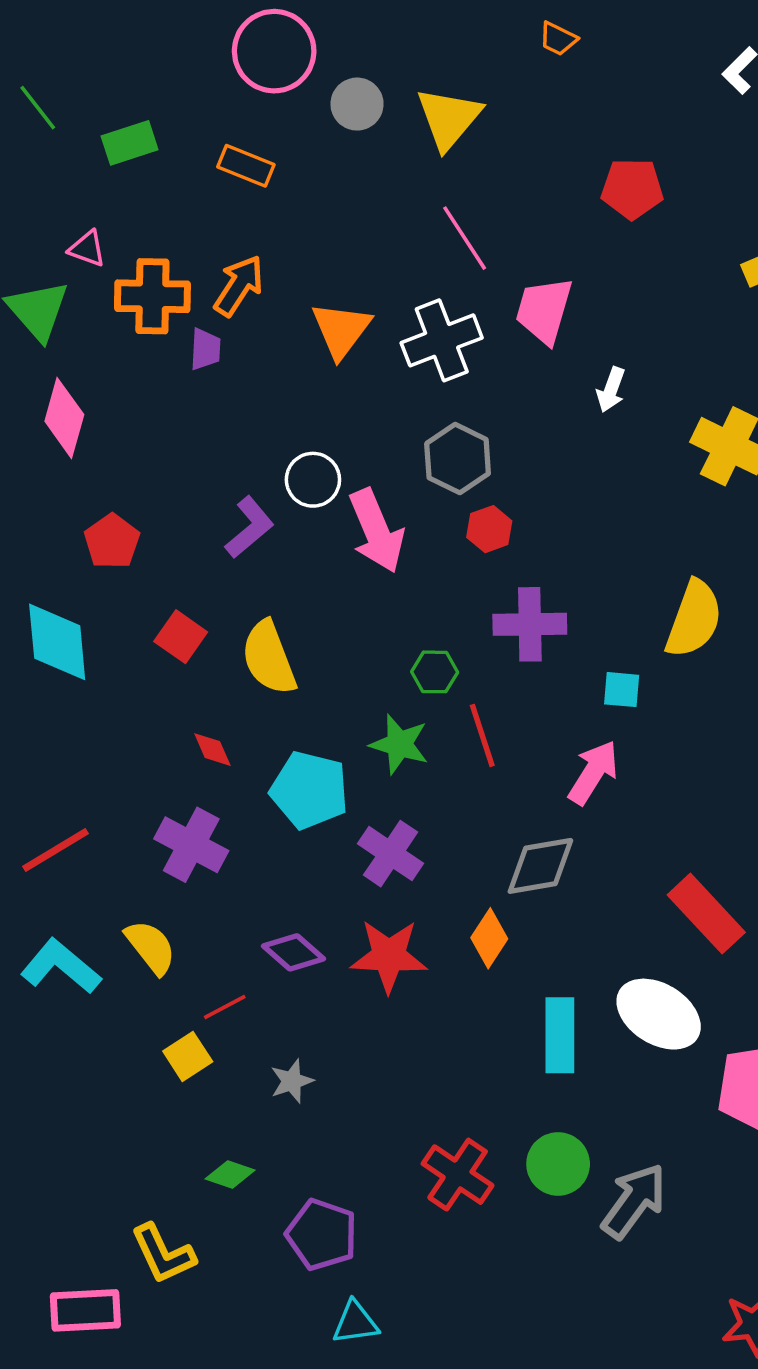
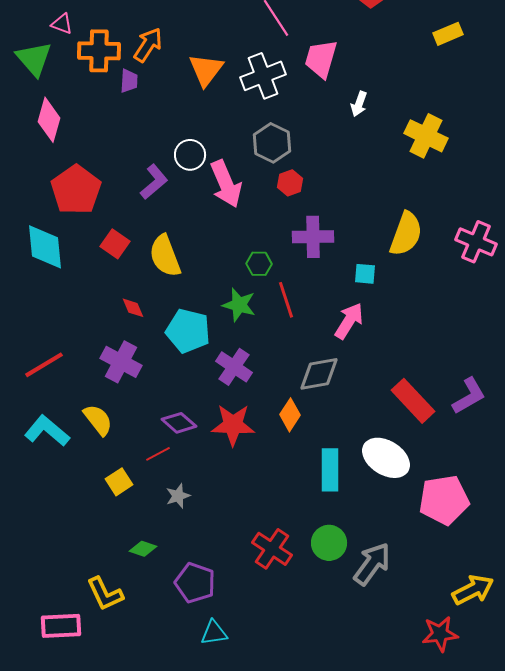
red pentagon: (112, 541) -> (76, 190), size x1.6
red line: (225, 1007) -> (158, 454), moved

